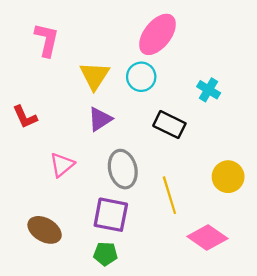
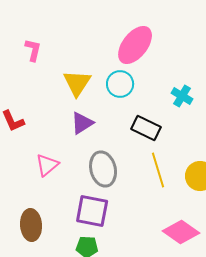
pink L-shape: (47, 40) -> (33, 50), size x0.7
yellow line: (169, 195) -> (158, 170), moved
brown ellipse: (45, 230) -> (31, 225), turned 56

